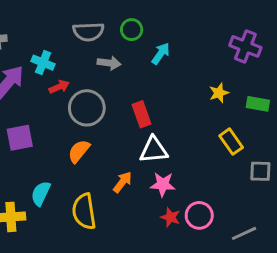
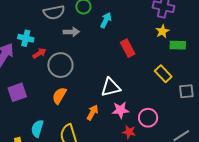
yellow star: (219, 93) -> (162, 31), moved
red rectangle: (142, 114) -> (128, 48), moved
pink circle: (199, 215) -> (148, 118), moved

